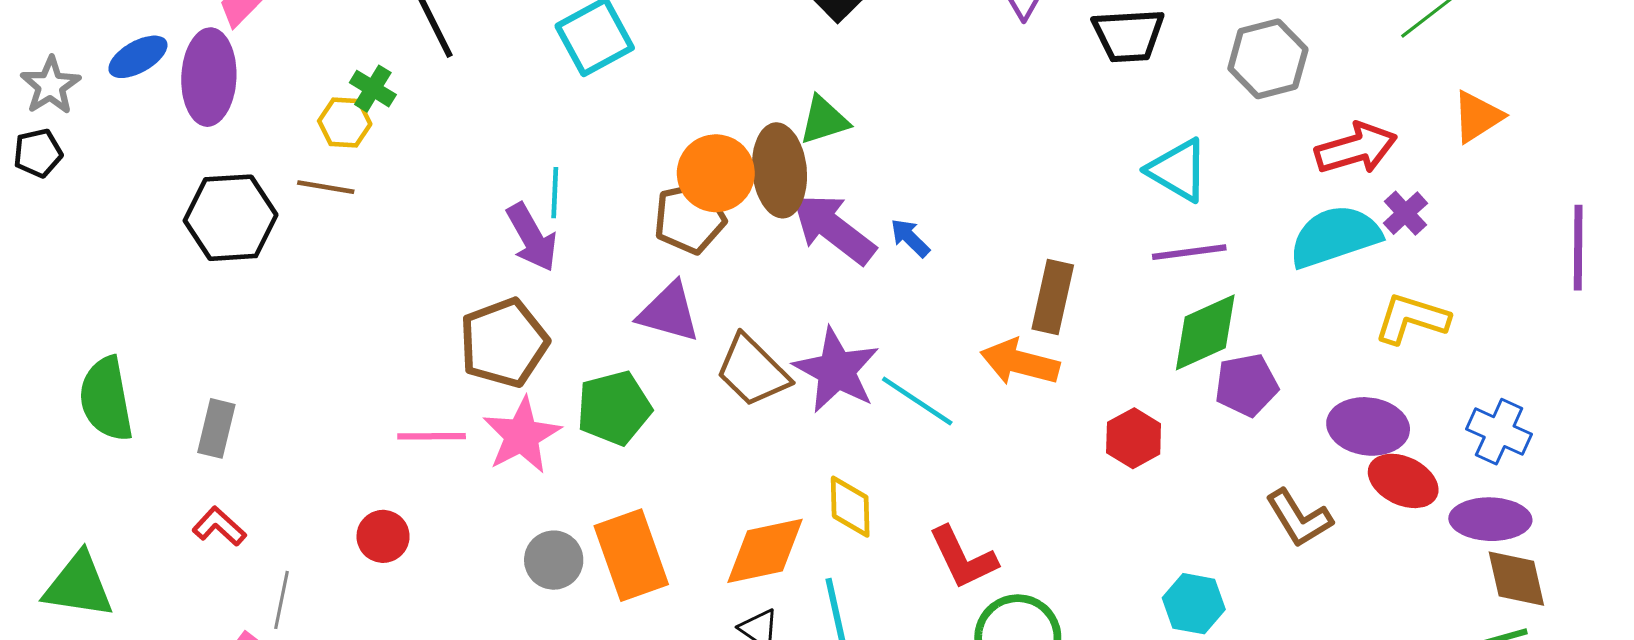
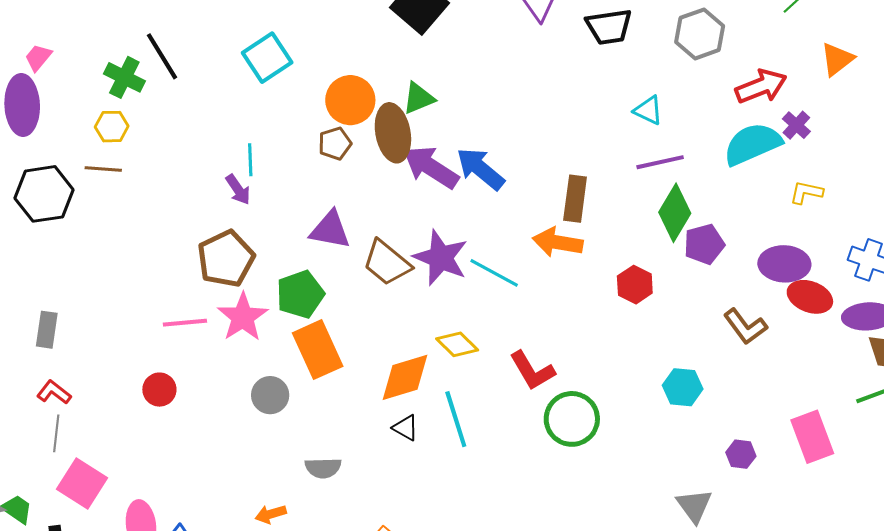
green cross: (373, 89) -> (124, 77), moved, size x1.4
cyan triangle: (1178, 170) -> (648, 110), size x0.7
orange circle: (716, 173) -> (350, 100), moved
brown pentagon: (690, 218) -> (335, 144), moved, size x0.7
purple arrow: (532, 237) -> (238, 190), size x0.7
blue arrow: (910, 238) -> (480, 169), size x1.8
yellow L-shape: (1412, 319) -> (806, 192), size x0.7
green diamond: (1205, 332) -> (675, 213), turned -30
yellow diamond: (850, 507) -> (457, 344), turned -39
orange rectangle: (631, 555) -> (318, 350), moved
gray line: (282, 600) -> (56, 433), moved

